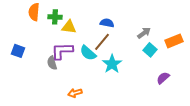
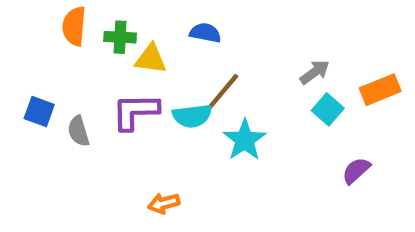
blue semicircle: (107, 23) -> (205, 33), moved
cyan semicircle: (88, 53) -> (192, 116), turned -48
gray semicircle: (52, 63) -> (79, 131), moved

